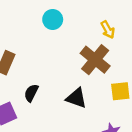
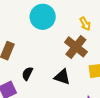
cyan circle: (53, 19) -> (43, 17), size x1.6

